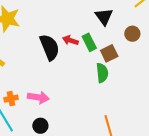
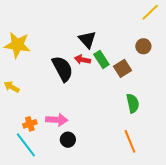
black triangle: (104, 17) -> (87, 40), moved
green semicircle: (102, 73) -> (133, 103), moved
black circle: (40, 126) -> (68, 140), moved

